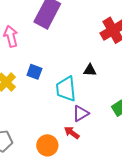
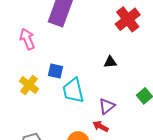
cyan trapezoid: (66, 89) -> (73, 90), moved

